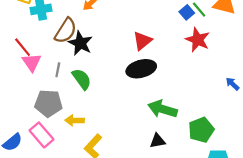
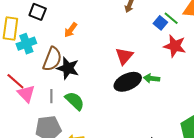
green arrow: (162, 109) -> (152, 78), moved, size x0.6

